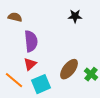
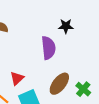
purple semicircle: (31, 41) -> (48, 48), moved

